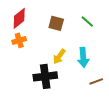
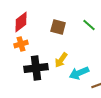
cyan arrow: (83, 57) -> (79, 73), moved, turned 72
black cross: (45, 76) -> (36, 68), moved

